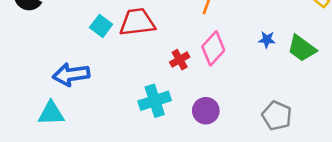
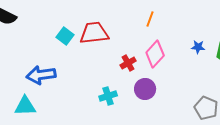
cyan cross: (155, 101) -> (108, 96), size x0.7
purple circle: (206, 111) -> (145, 89), moved

